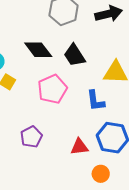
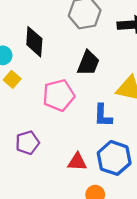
black diamond: (38, 50) -> (34, 42), moved, turned 32
black trapezoid: (74, 55) -> (88, 63), turned -135

